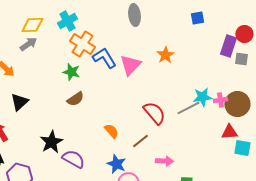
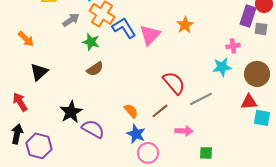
gray arrow: (28, 44) -> (71, 20), moved
pink cross: (220, 100) -> (233, 46), moved
gray line: (188, 108) -> (201, 99), moved
orange semicircle: (111, 131) -> (131, 111), moved

